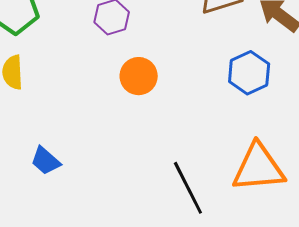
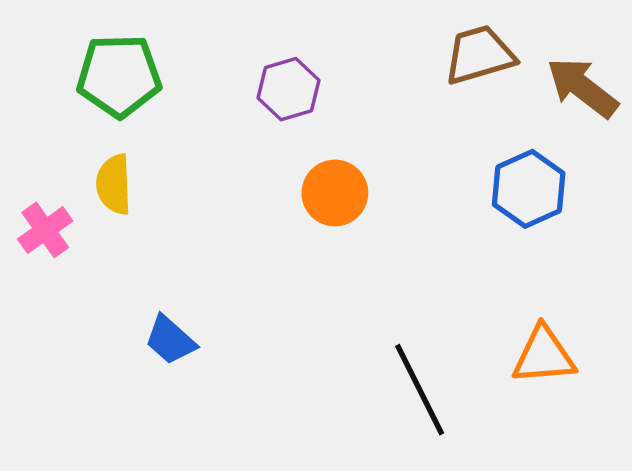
orange triangle: (258, 168) -> (544, 355), size x0.7

